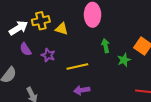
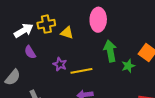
green arrow: (106, 46) -> (110, 51), size x1.5
purple star: (48, 55) -> (60, 64), moved

